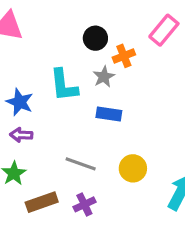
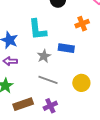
orange cross: (124, 56) -> (82, 24), moved
gray star: (104, 77) -> (44, 56), moved

